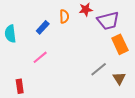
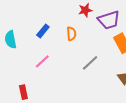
orange semicircle: (64, 16) -> (71, 34), moved
gray line: (99, 69) -> (90, 63), moved

